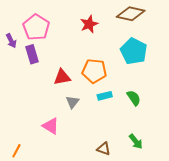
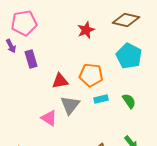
pink pentagon: (36, 27) -> (24, 23), moved, turned 30
gray triangle: (72, 102) -> (70, 105), size x1.5
pink triangle: (51, 126) -> (49, 118), moved

